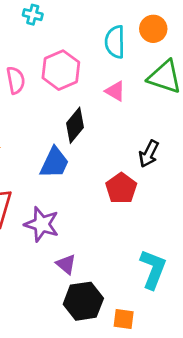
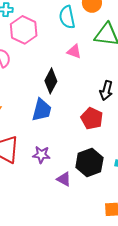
pink hexagon: (61, 70) -> (24, 30), moved
purple star: (42, 224) -> (41, 155), size x0.7
black hexagon: (83, 301) -> (89, 163), moved

